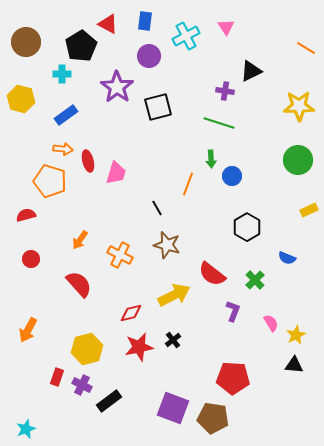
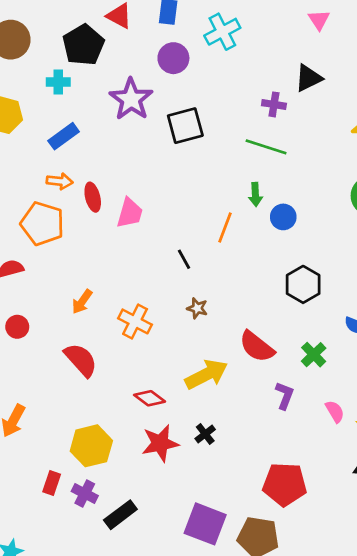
pink triangle: (226, 27) -> (319, 20), moved
brown star: (167, 245) -> (197, 308), size x0.6
red diamond: (131, 313) -> (150, 398), turned 50

